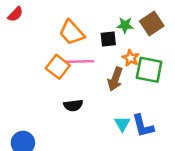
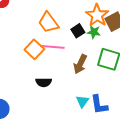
green star: (125, 25) -> (94, 32), moved
black square: (108, 39) -> (78, 31), turned -32
orange star: (131, 58) -> (97, 15), moved, size x1.6

